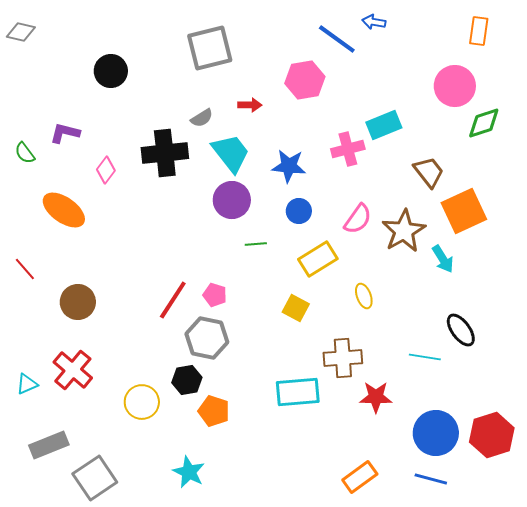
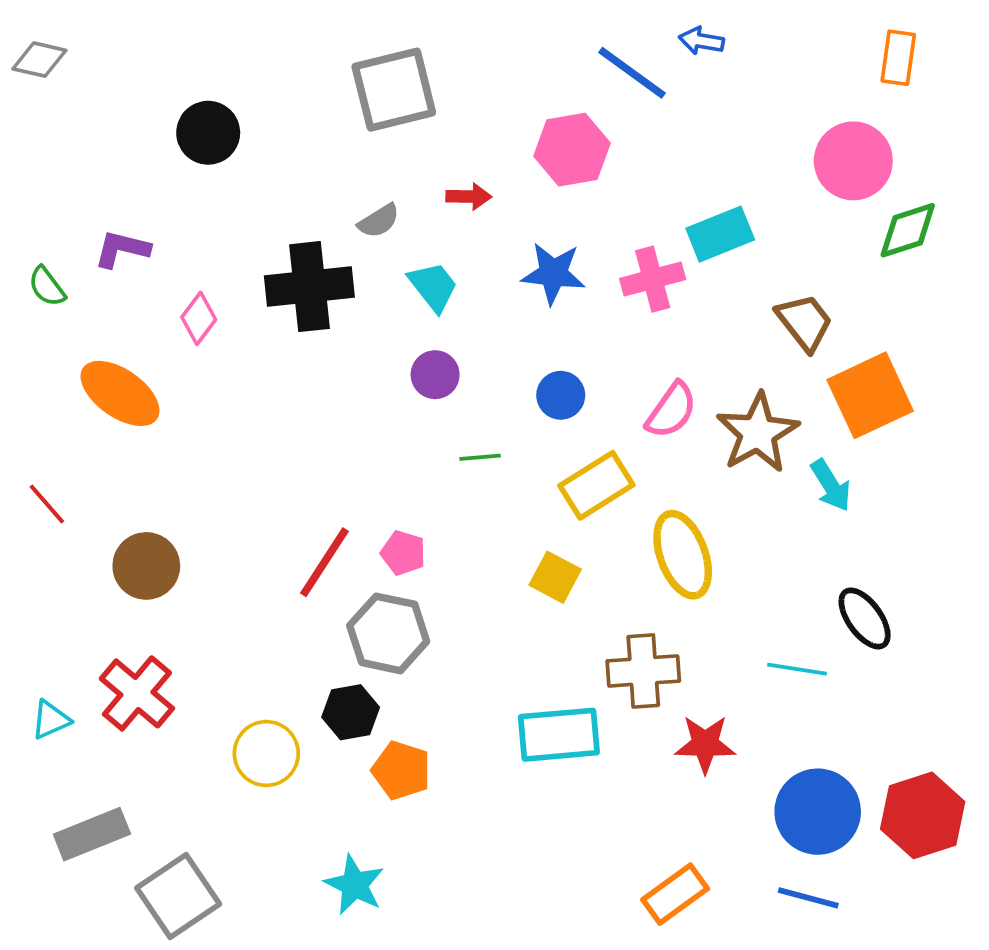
cyan trapezoid: (231, 153) -> (433, 287), size x0.7
blue star: (289, 166) -> (553, 273), moved
purple circle: (232, 200) -> (435, 375), size x0.7
yellow ellipse: (364, 296) -> (683, 555), size x1.8

